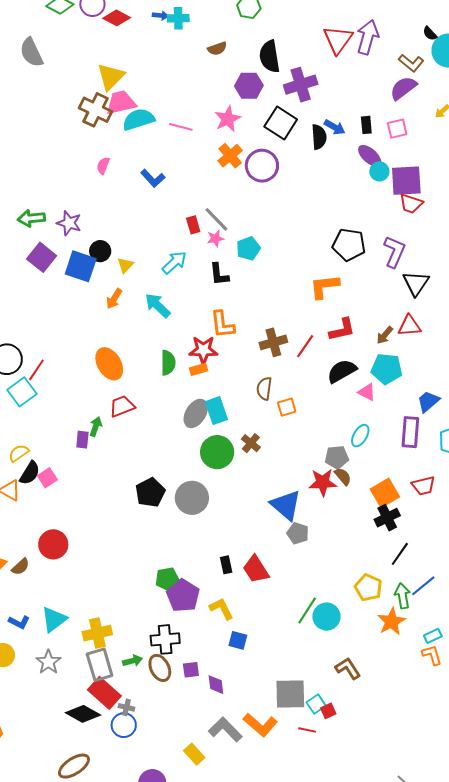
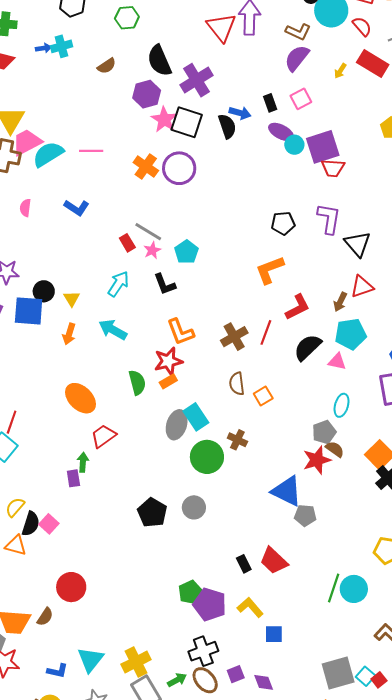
pink star: (228, 119) -> (164, 119), moved
black pentagon: (349, 245) -> (283, 223), size x0.7
gray circle: (192, 498) -> (194, 507), size x0.7

